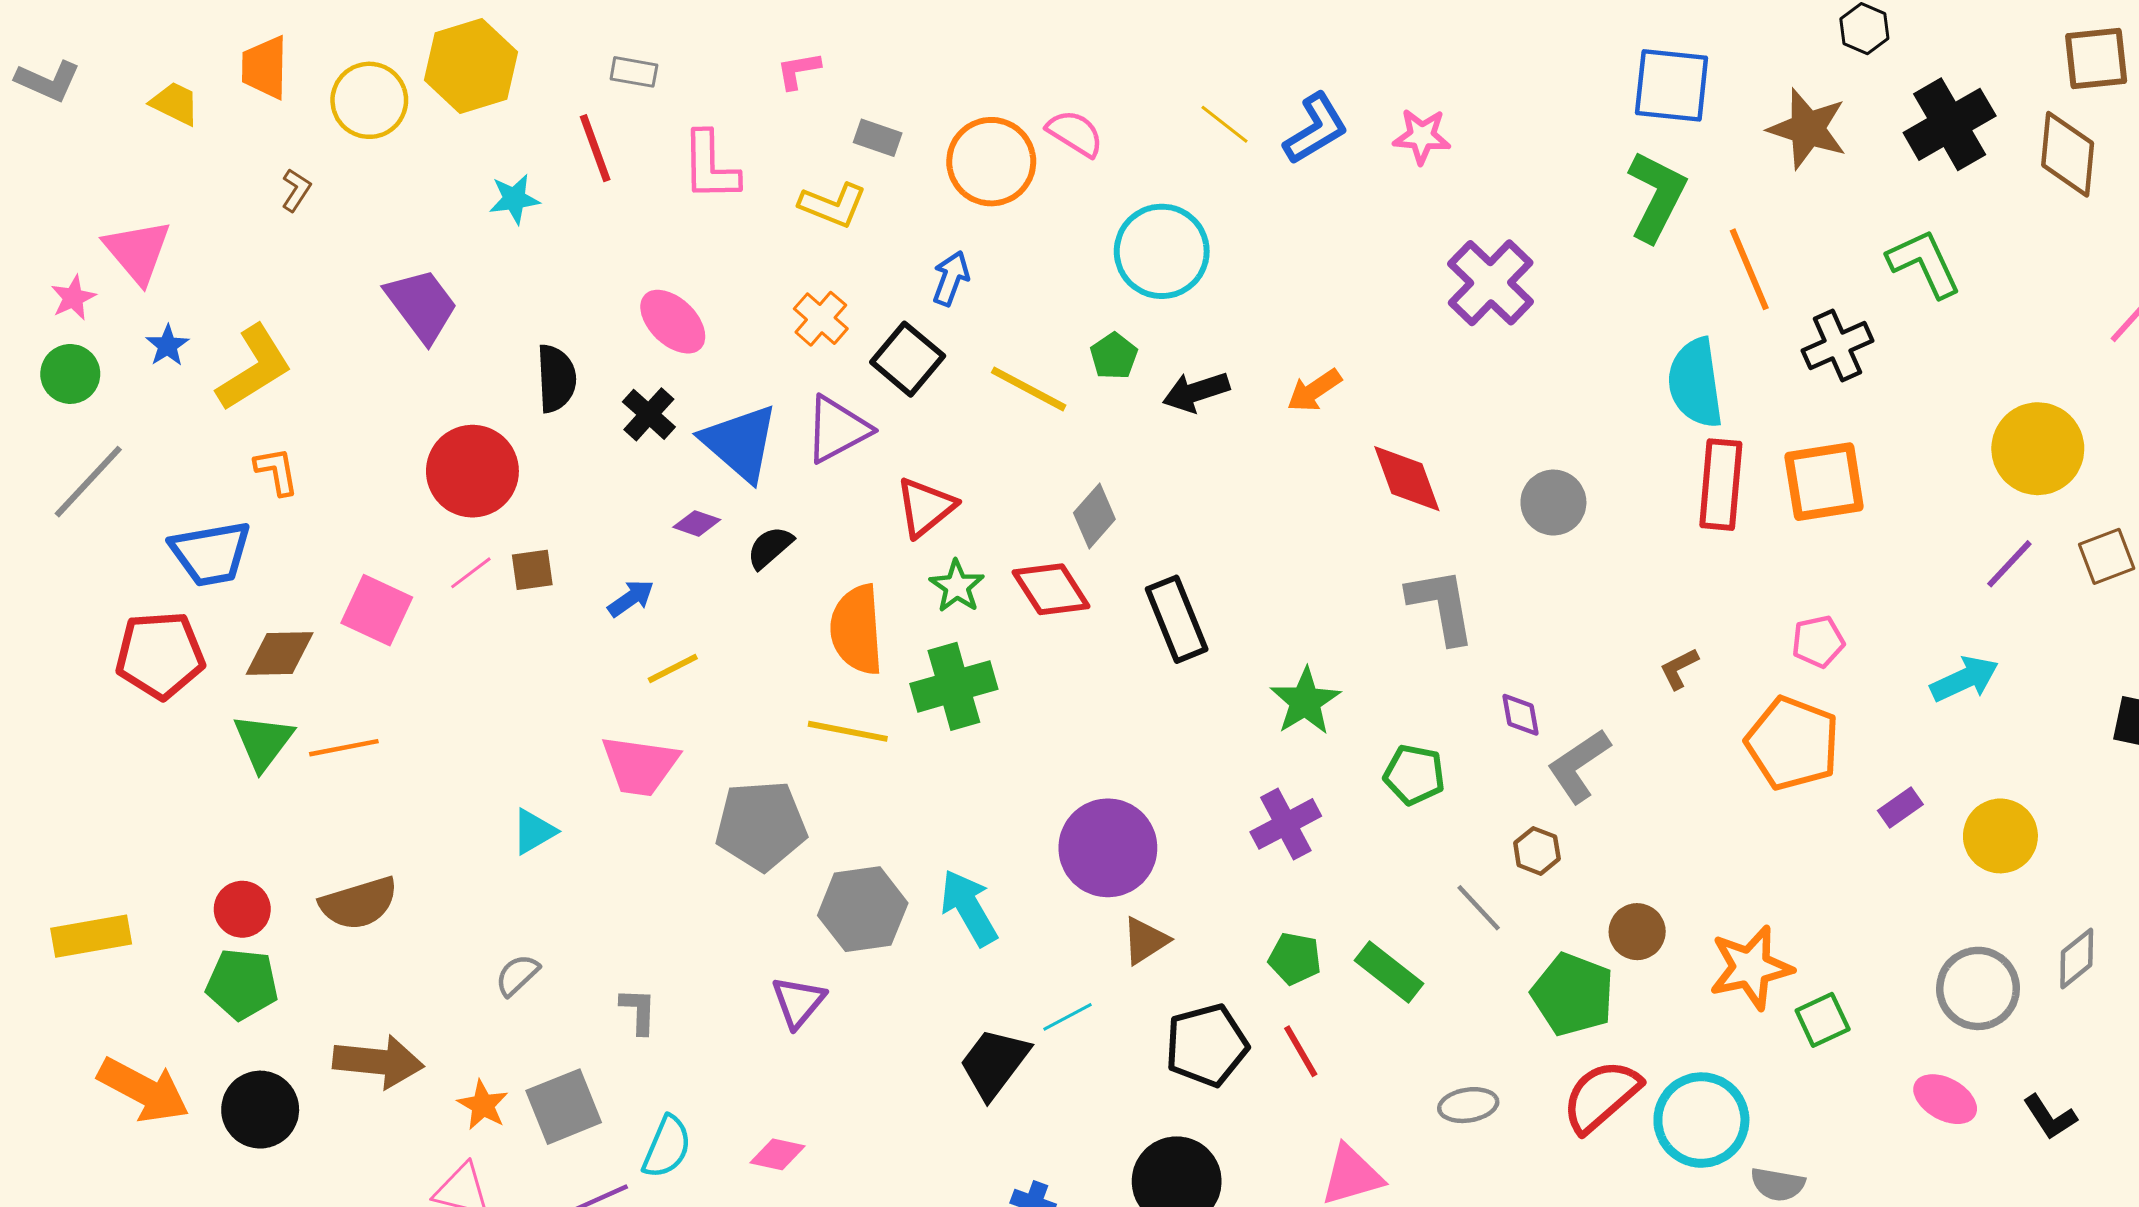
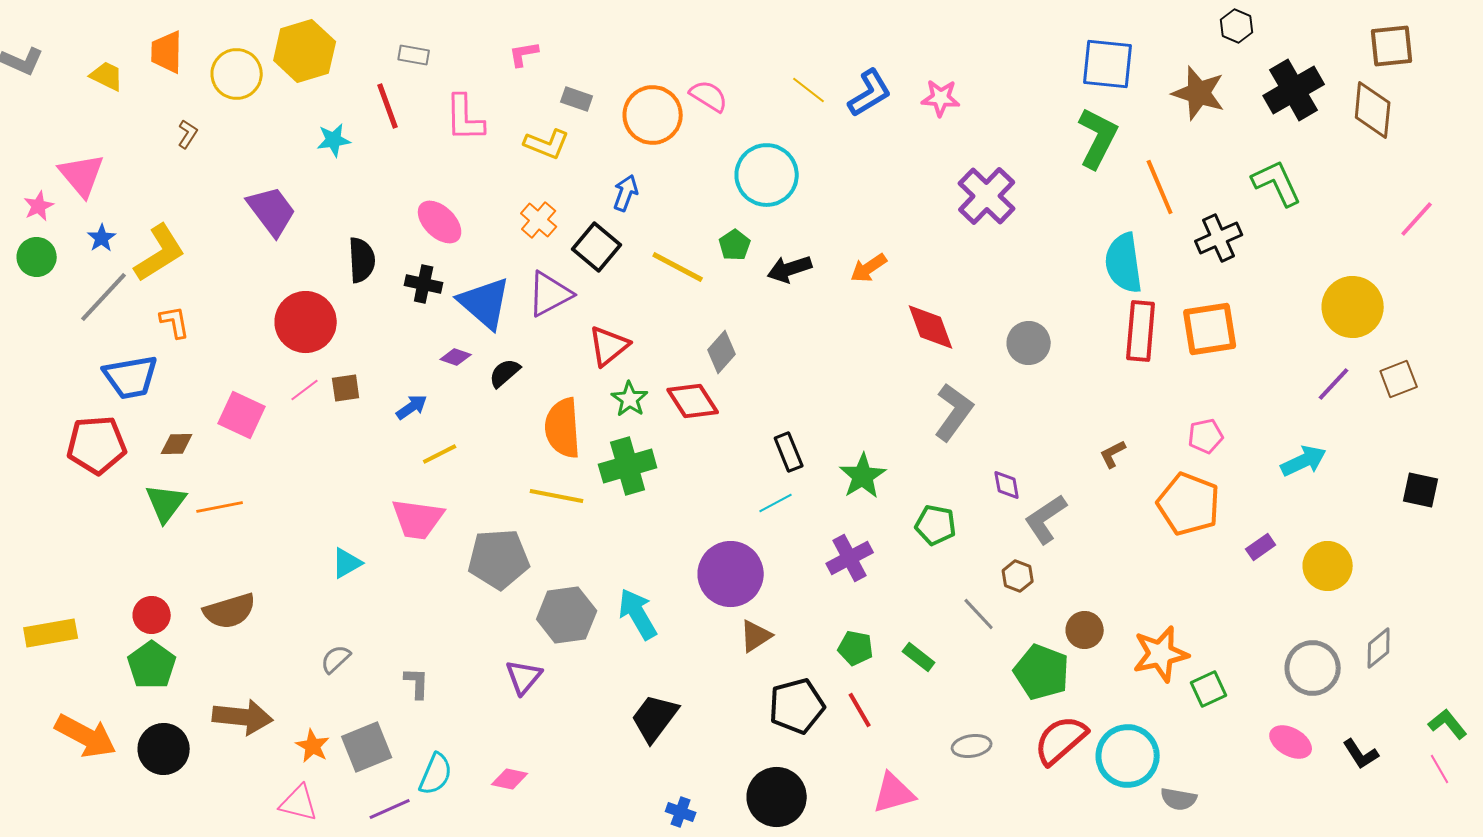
black cross: (649, 414) -> (424, 284), turned -30
gray line: (88, 482) -> (104, 297), moved
gray L-shape: (1441, 606) -> (954, 412), turned 46
black rectangle: (1177, 619) -> (789, 452), moved, size x0.7
brown diamond: (280, 654) -> (177, 444), size x0.7
green rectangle: (1389, 972) -> (919, 657), size x0.7
green pentagon: (242, 984) -> (152, 665), turned 30
cyan line: (1067, 1017) -> (776, 503), moved

